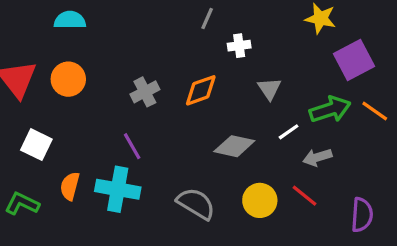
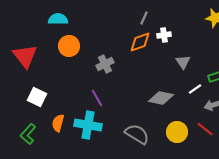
orange circle: (68, 79) -> (69, 46), moved
orange diamond: (201, 90) -> (140, 42), moved
green L-shape: (22, 204) -> (28, 134), turned -75

